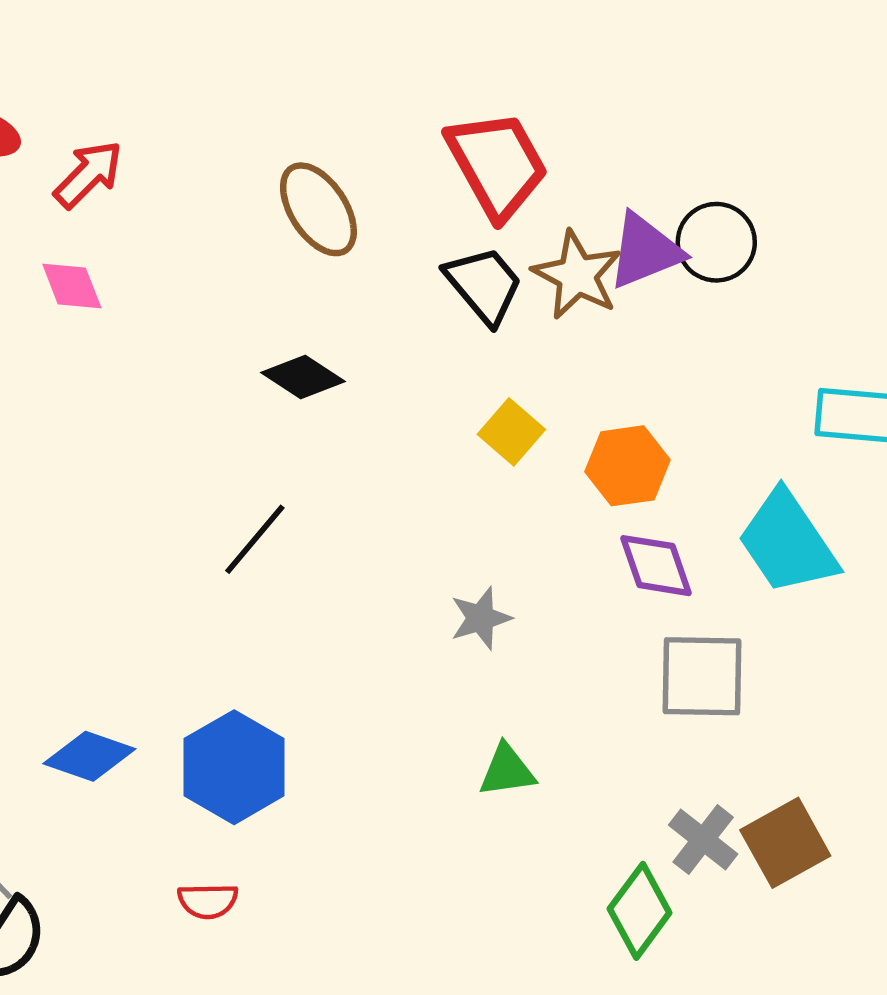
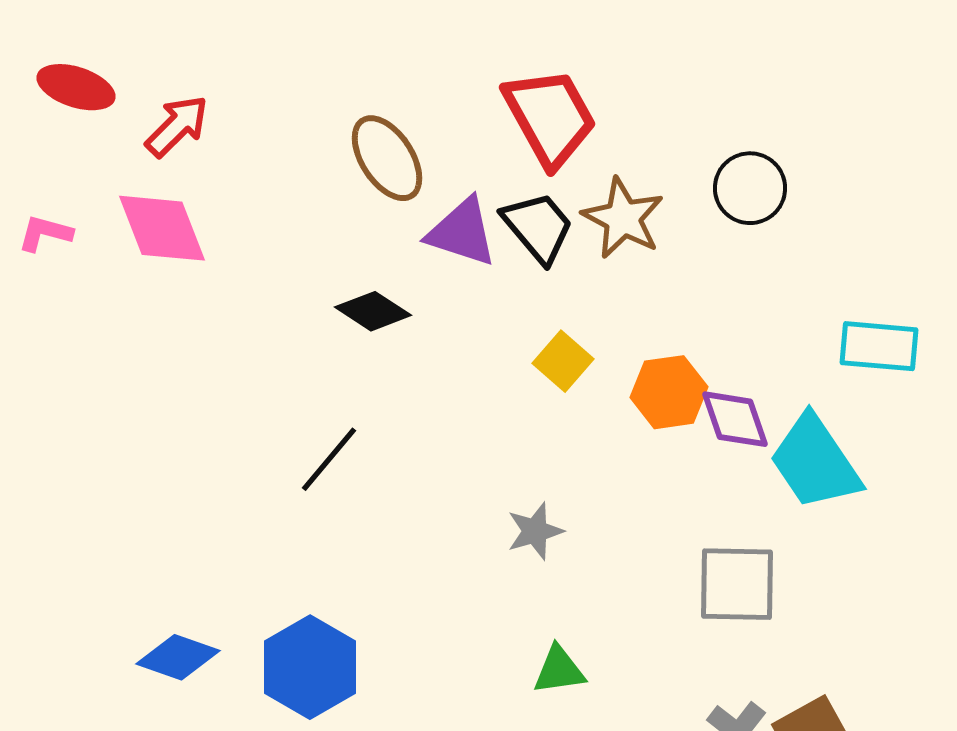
purple triangle: (645, 251) -> (462, 232), moved, turned 40
pink diamond: (72, 286) -> (162, 228), size x1.6
purple diamond: (656, 566) -> (735, 419), moved

